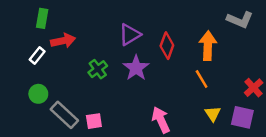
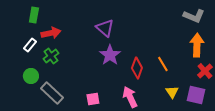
purple triangle: (130, 34) -> (105, 28), turned -48
red diamond: (167, 46) -> (137, 68), moved
orange arrow: (208, 46) -> (197, 45), moved
green cross: (98, 69) -> (51, 56), moved
pink square: (94, 121) -> (93, 99), moved

